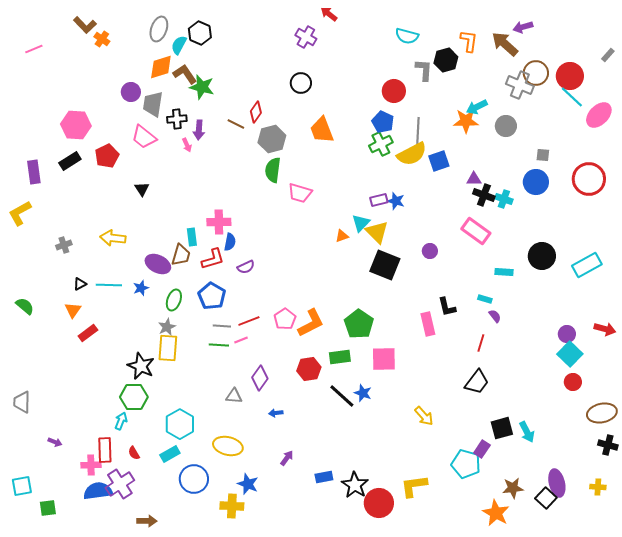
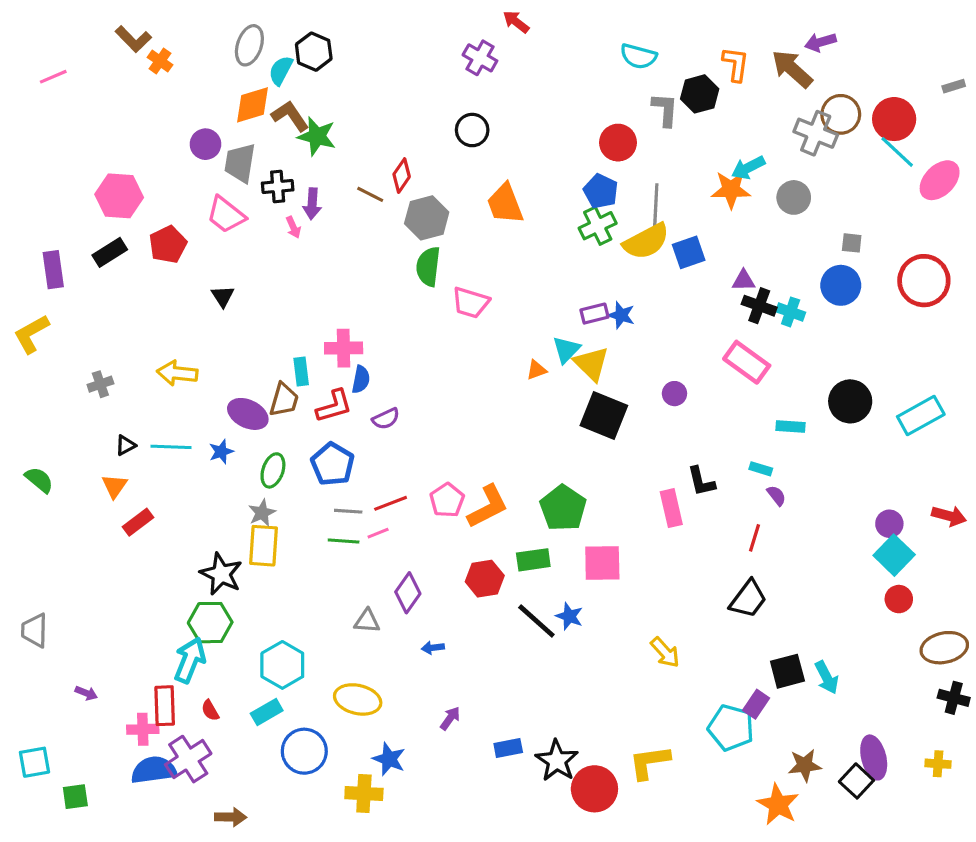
gray rectangle: (608, 55) -> (954, 86), turned 32
cyan arrow: (121, 421) -> (190, 660), size x1.6

